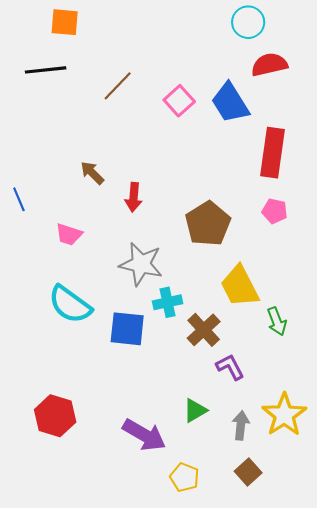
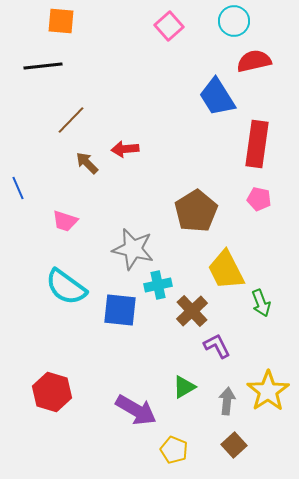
brown line: (118, 86) -> (71, 120), moved
pink square: (179, 101) -> (169, 26), moved
red arrow: (134, 197) -> (125, 149), moved, turned 80

